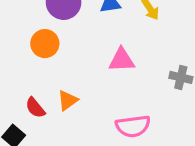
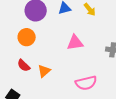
red semicircle: (35, 108) -> (24, 65), moved

